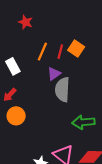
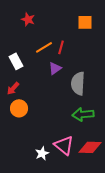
orange square: (76, 48) -> (85, 22), moved, turned -35
orange line: (42, 52) -> (44, 47), turned 36
gray semicircle: (62, 90) -> (78, 83), moved

